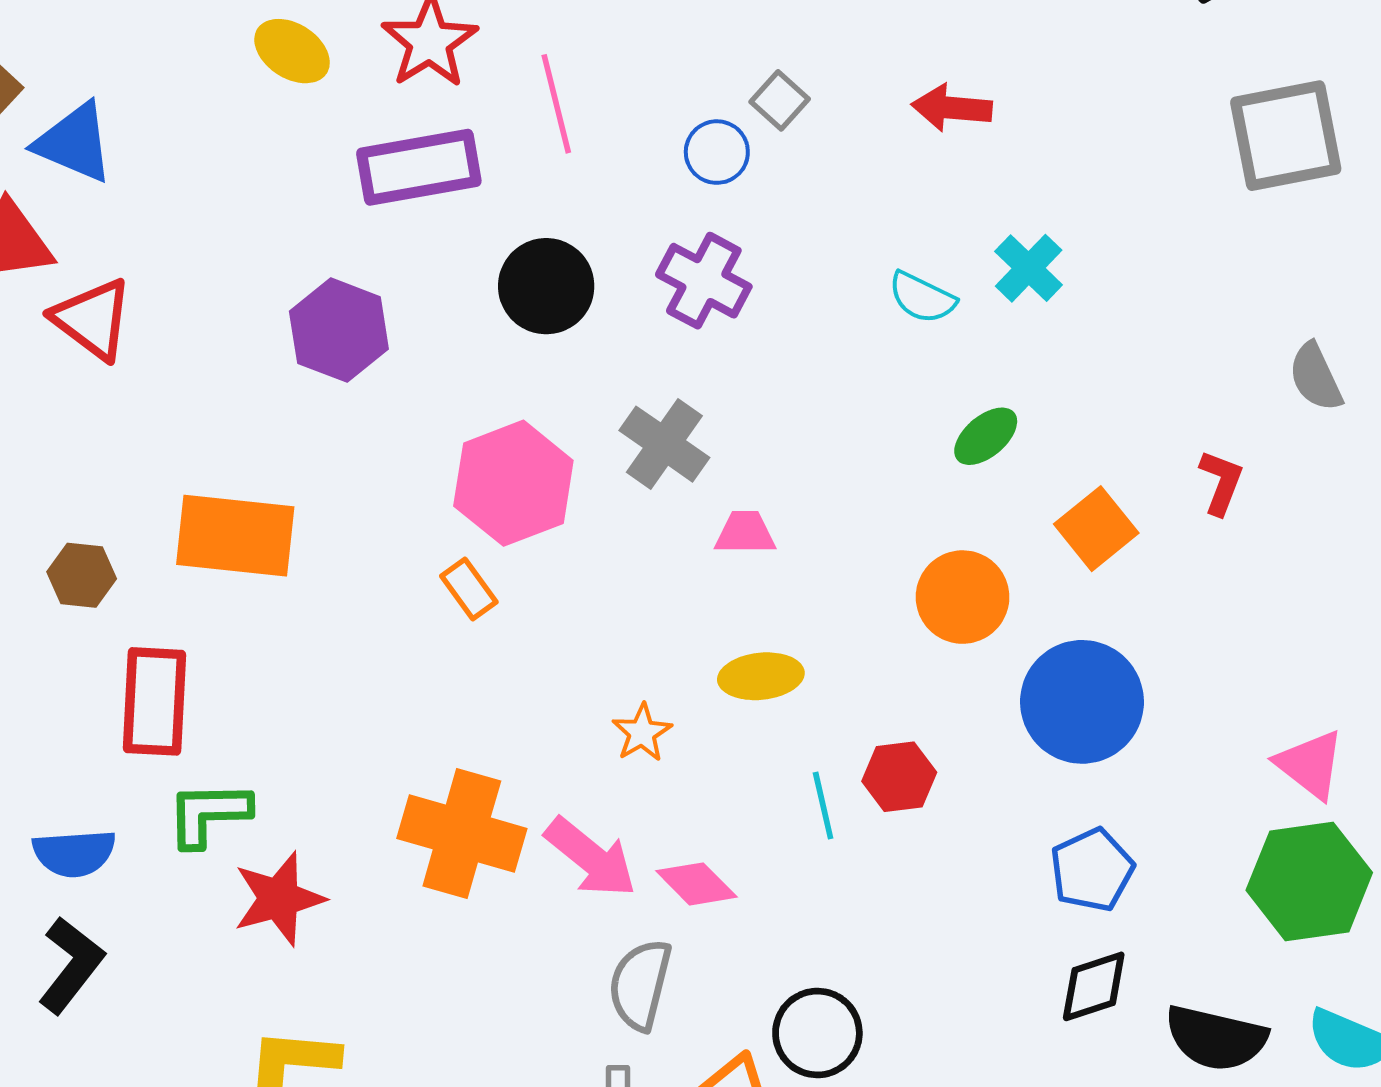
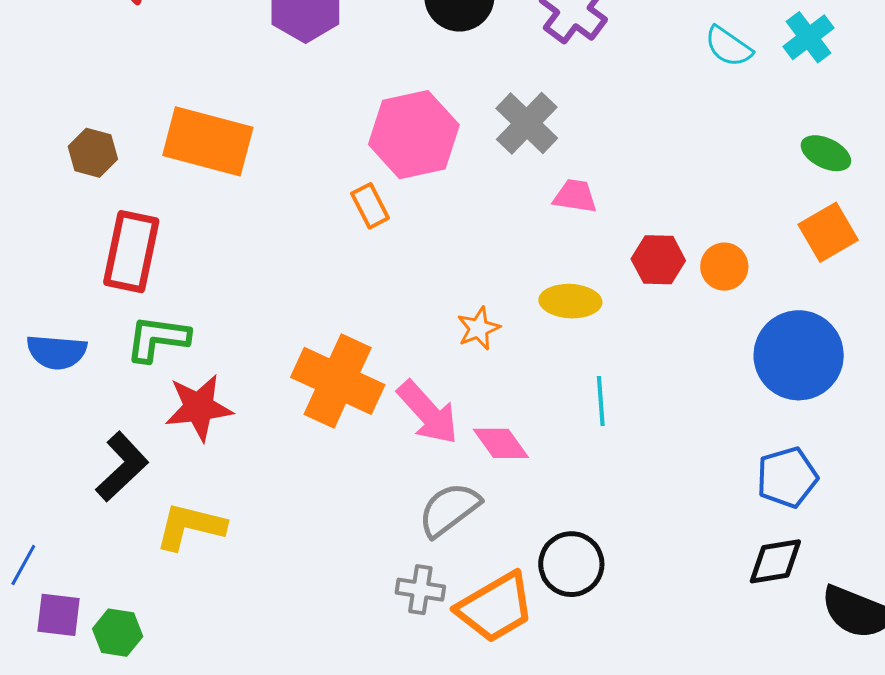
green ellipse: (986, 436) -> (826, 153), moved, turned 57
orange circle: (963, 597) -> (724, 267), size x0.7
red hexagon: (899, 777) -> (658, 260), moved
black L-shape: (71, 965) -> (122, 467), moved
gray semicircle: (640, 985) -> (449, 510), turned 30

